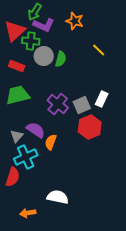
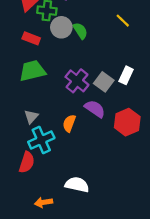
green semicircle: (61, 59) -> (80, 31), turned -49
gray square: (82, 105) -> (104, 82), turned -30
red hexagon: (90, 127) -> (127, 122), moved
purple semicircle: (36, 130) -> (95, 109), moved

